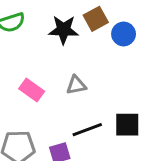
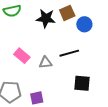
gray triangle: (76, 85) -> (45, 62), moved
black line: (87, 130) -> (69, 53), moved

